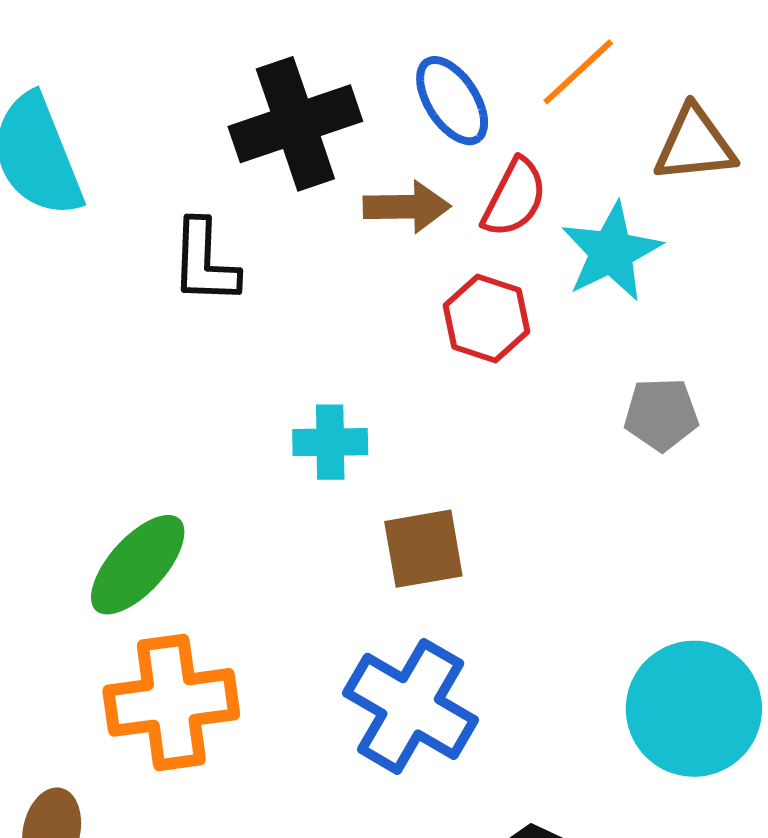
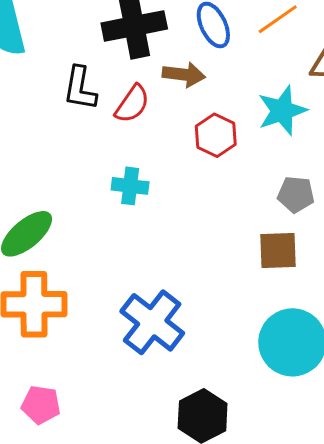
red semicircle: (514, 198) -> (132, 104), moved
brown square: (423, 549) -> (278, 251), moved

